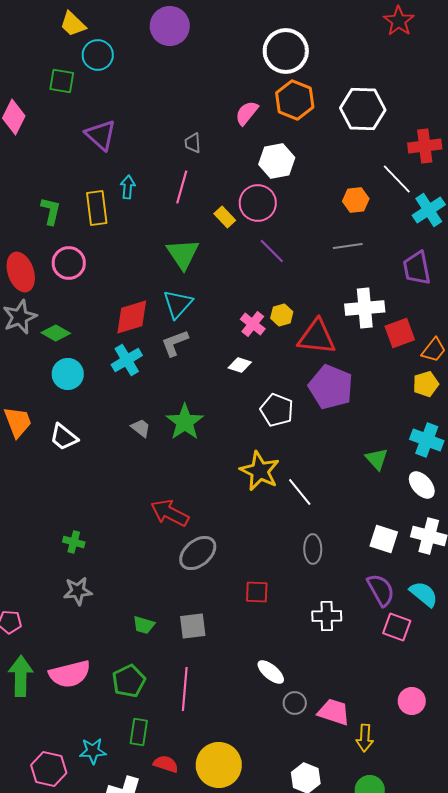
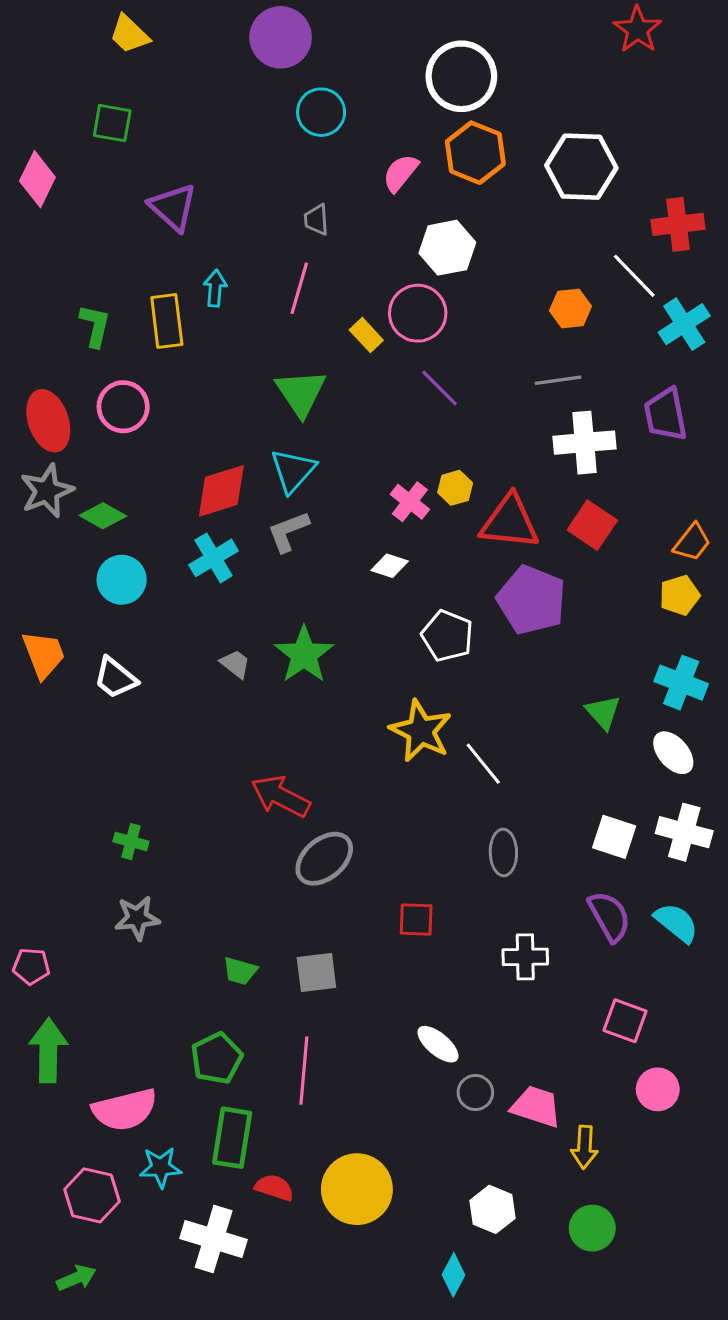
cyan circle: (98, 55) -> (321, 112), moved
white cross: (365, 308) -> (584, 443), moved
red square: (400, 333) -> (592, 525), moved, turned -36
pink square: (397, 627) -> (625, 1021), moved
pink semicircle: (70, 674) -> (125, 1110), moved
green rectangle: (139, 732) -> (232, 1138), size x1.4

